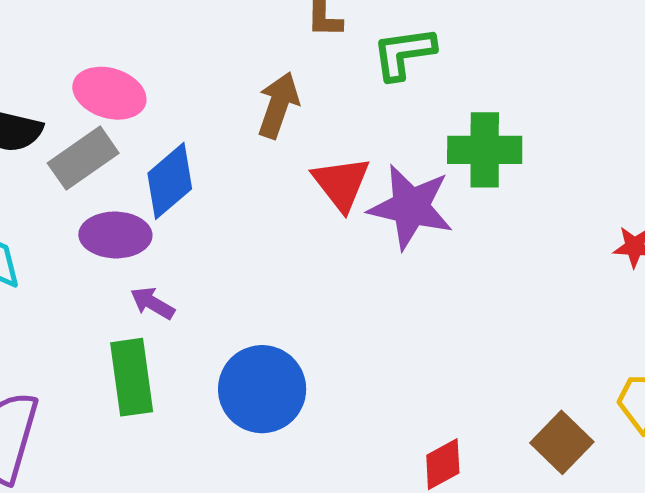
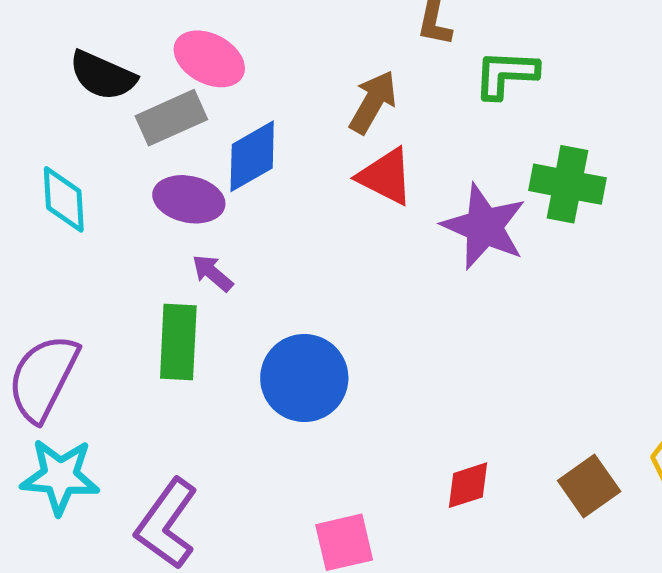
red triangle: (341, 183) -> (386, 176), moved, turned -36

